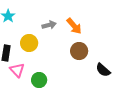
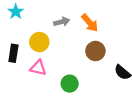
pink triangle: (17, 70) -> (38, 68), moved, turned -35
green circle: (39, 80) -> (70, 84), moved

